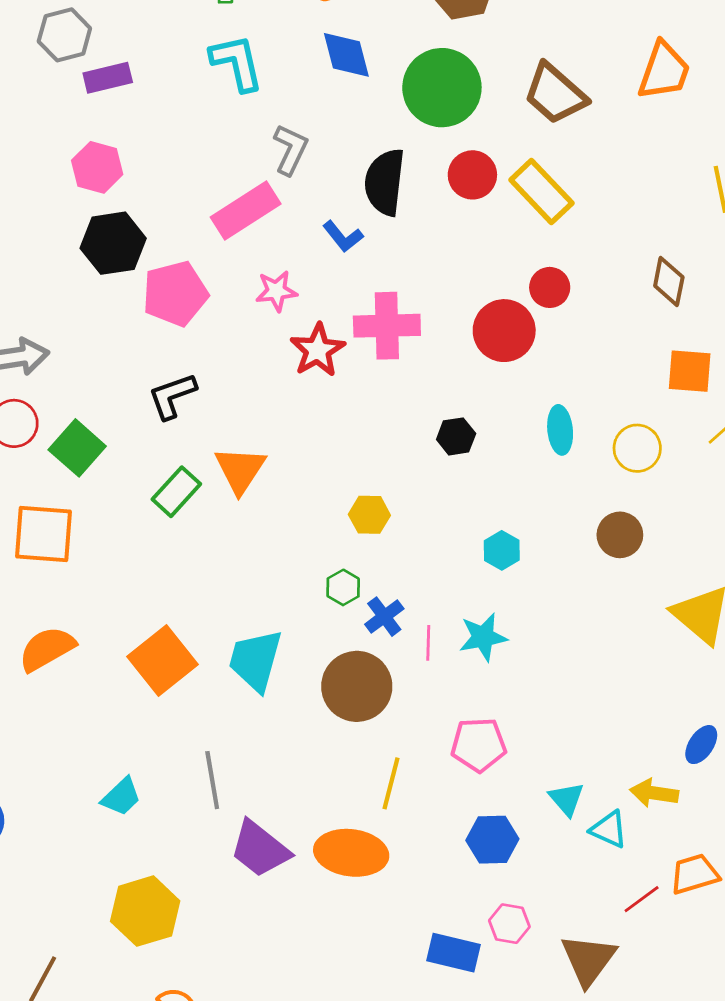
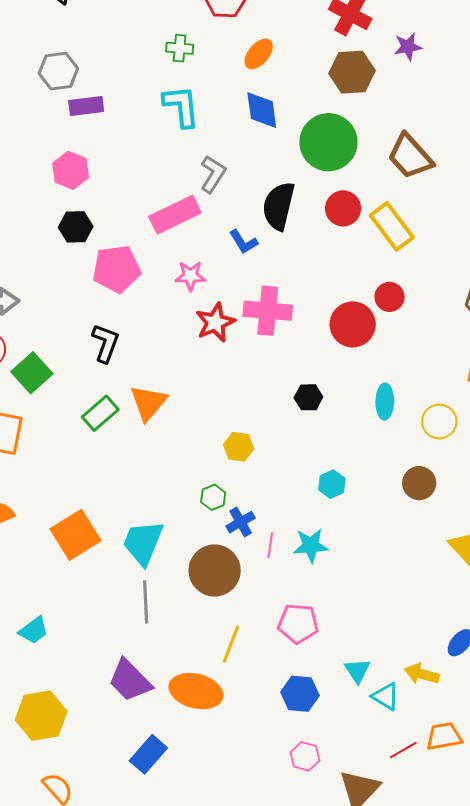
black hexagon: (113, 243) -> (76, 227), size x0.7
black L-shape: (172, 396) -> (105, 343), turned 123
gray line: (212, 780) -> (146, 602), moved
blue rectangle: (454, 953) -> (148, 754), moved, turned -69

